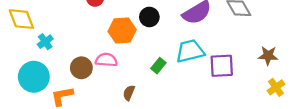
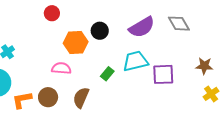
brown circle: (81, 68) -> (48, 97), moved
brown semicircle: (129, 93) -> (81, 98), size x1.5

